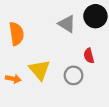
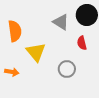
red semicircle: (89, 56) -> (82, 43), moved
yellow triangle: (39, 70) -> (36, 52), moved

